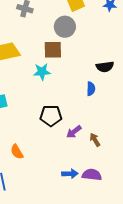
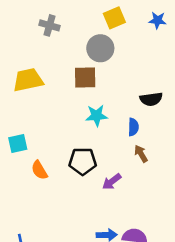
cyan star: (42, 72) -> (97, 116), moved
brown arrow: (95, 140) -> (141, 154), moved
orange semicircle: (17, 152) -> (39, 170), moved

